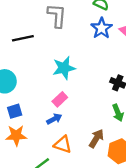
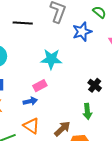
blue star: (102, 28) -> (82, 32), moved

